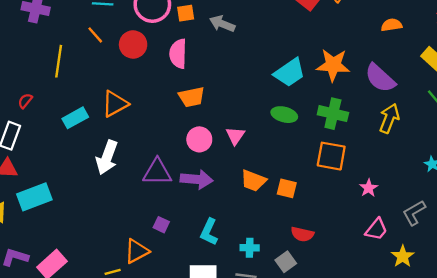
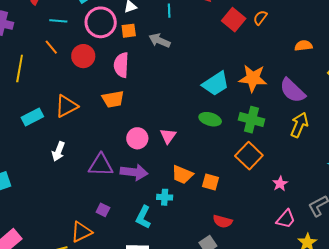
orange trapezoid: (192, 97) -> (113, 99), moved
orange square: (331, 156) -> (249, 156), turned 32
white arrow: (107, 157) -> (58, 151), size x0.7
cyan cross: (250, 248) -> (165, 197), moved

